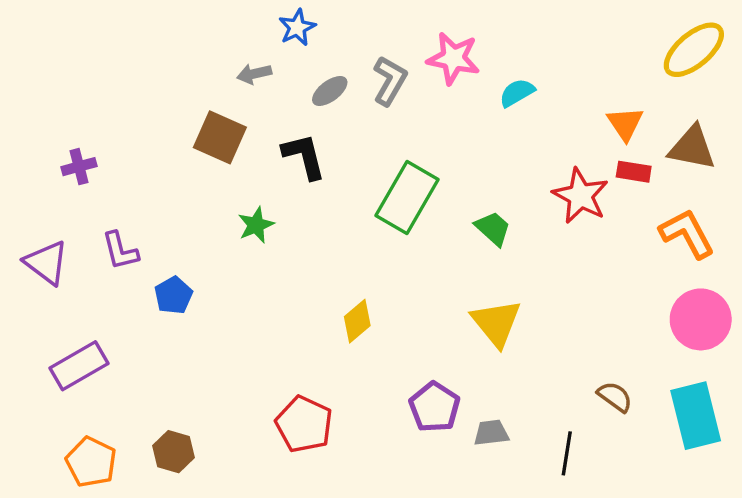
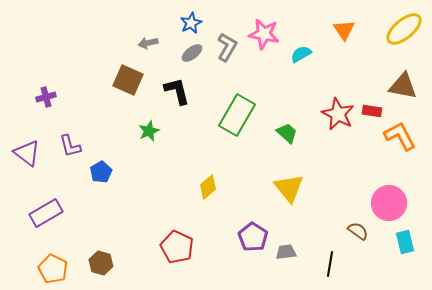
blue star: (297, 27) -> (191, 23), moved
orange triangle: (625, 124) -> (344, 30), moved
red rectangle: (634, 172) -> (372, 111), moved
pink circle: (701, 319) -> (389, 203), moved
cyan rectangle: (696, 416) -> (405, 242), size x0.6

